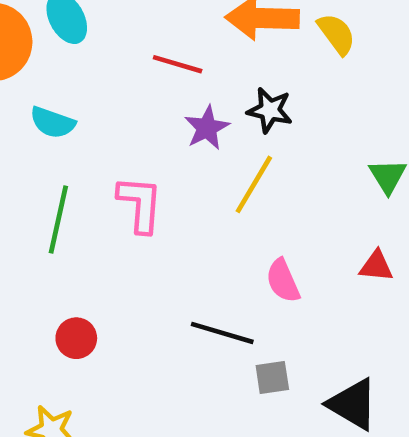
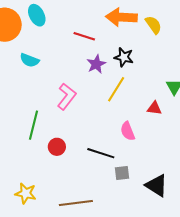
pink L-shape: (140, 204) -> (67, 96), turned 32
green line: (58, 220) -> (33, 125), moved
red triangle: (376, 266) -> (154, 108), moved
red circle: (76, 338) -> (57, 147), moved

